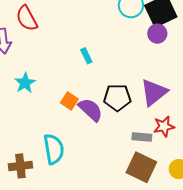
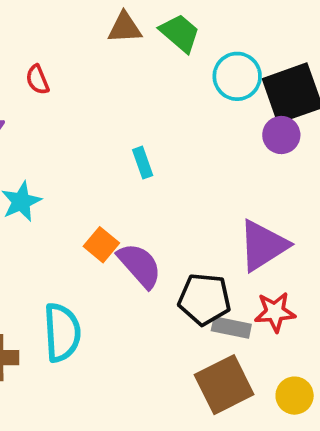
red semicircle: (27, 18) -> (37, 80), size x0.6
black pentagon: (117, 98) -> (204, 299), moved
brown square: (141, 167) -> (224, 385), turned 32

